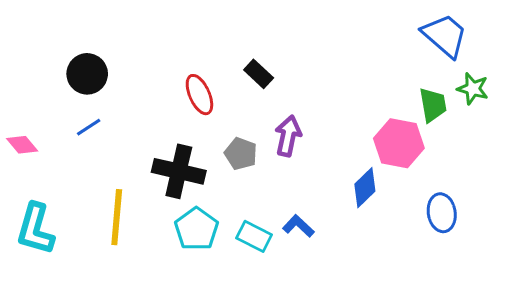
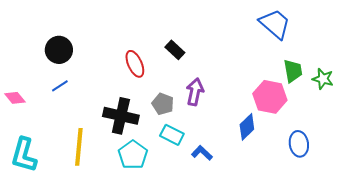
blue trapezoid: (445, 35) -> (275, 24), moved
green star: (473, 89) -> (323, 79), moved
cyan rectangle: (254, 236) -> (172, 135), moved

